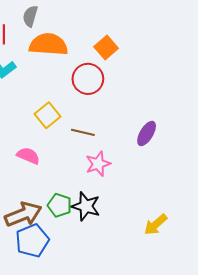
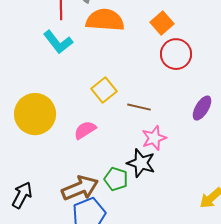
red circle: (88, 79) -> (176, 54), moved
pink semicircle: (28, 156) -> (85, 130), turned -55
black star: (86, 206) -> (141, 163), moved

